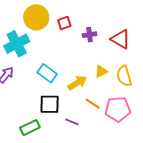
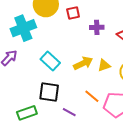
yellow arrow: (77, 83) -> (83, 63), moved

